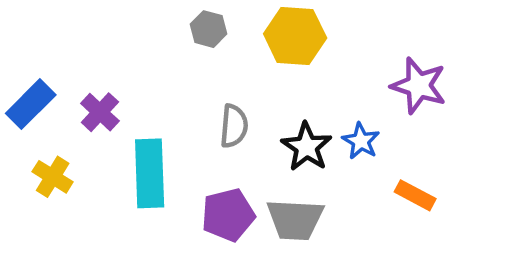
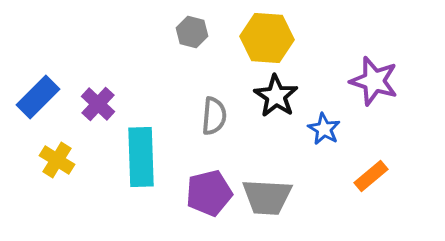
black star: (307, 147) -> (276, 96), moved
orange rectangle: (415, 195) -> (371, 176), turned -68

